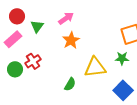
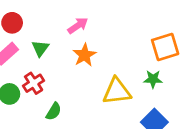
green triangle: (37, 26) -> (40, 48), moved
green semicircle: (70, 84) -> (54, 111), moved

